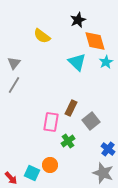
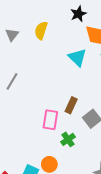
yellow semicircle: (42, 36) -> (41, 30), turned 72
gray triangle: (14, 63) -> (12, 35), moved

